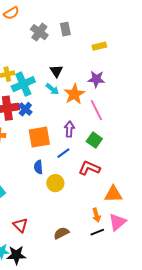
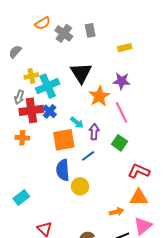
orange semicircle: (11, 13) -> (43, 23), moved
black triangle: (56, 71) -> (81, 73), size x1.6
cyan arrow: (52, 89) -> (77, 123), moved
blue semicircle: (38, 167) -> (63, 170), size x1.5
red L-shape: (89, 168) -> (139, 171), moved
orange arrow: (96, 215) -> (116, 212), moved, turned -88

